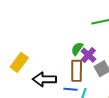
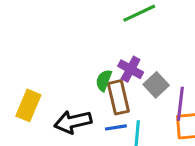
green semicircle: (77, 49) -> (104, 80), moved

